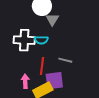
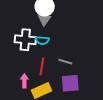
gray triangle: (52, 19) -> (44, 19), moved
purple square: (54, 81) -> (70, 83), moved

